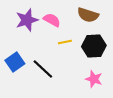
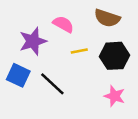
purple star: (27, 20) -> (33, 41), moved
blue square: (15, 62) -> (18, 75), turned -30

